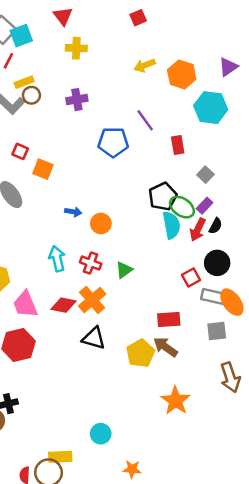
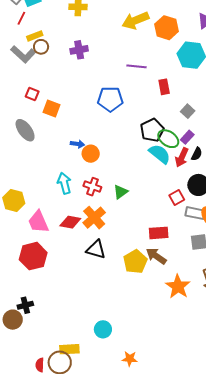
yellow arrow: (145, 65) -> (135, 20), size x1.5
purple line: (145, 120) -> (137, 66), turned -48
blue pentagon: (113, 142) -> (110, 99), moved
orange circle: (101, 223) -> (91, 154), moved
cyan semicircle: (171, 225) -> (160, 154), turned -40
orange star: (176, 401) -> (178, 287), moved

